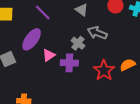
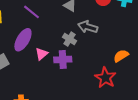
red star: (104, 70) -> (105, 78), moved

